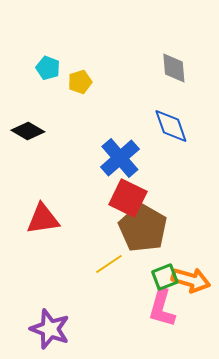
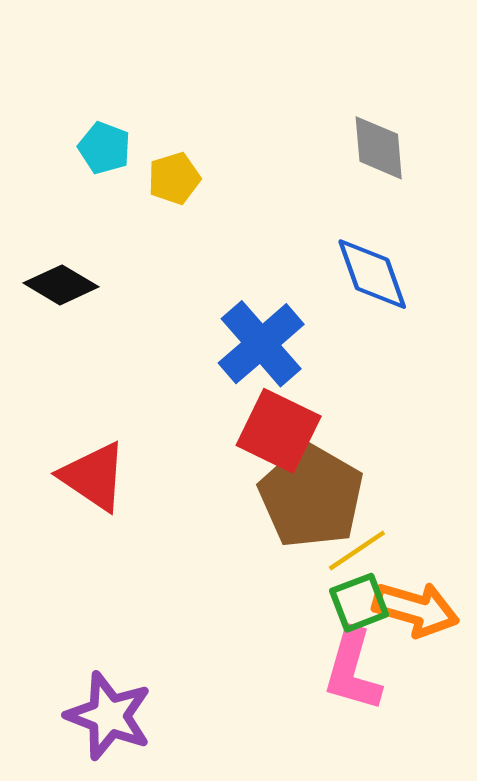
red triangle: (43, 219) -> (94, 476), turned 42
yellow line: (109, 264) -> (357, 550), moved

